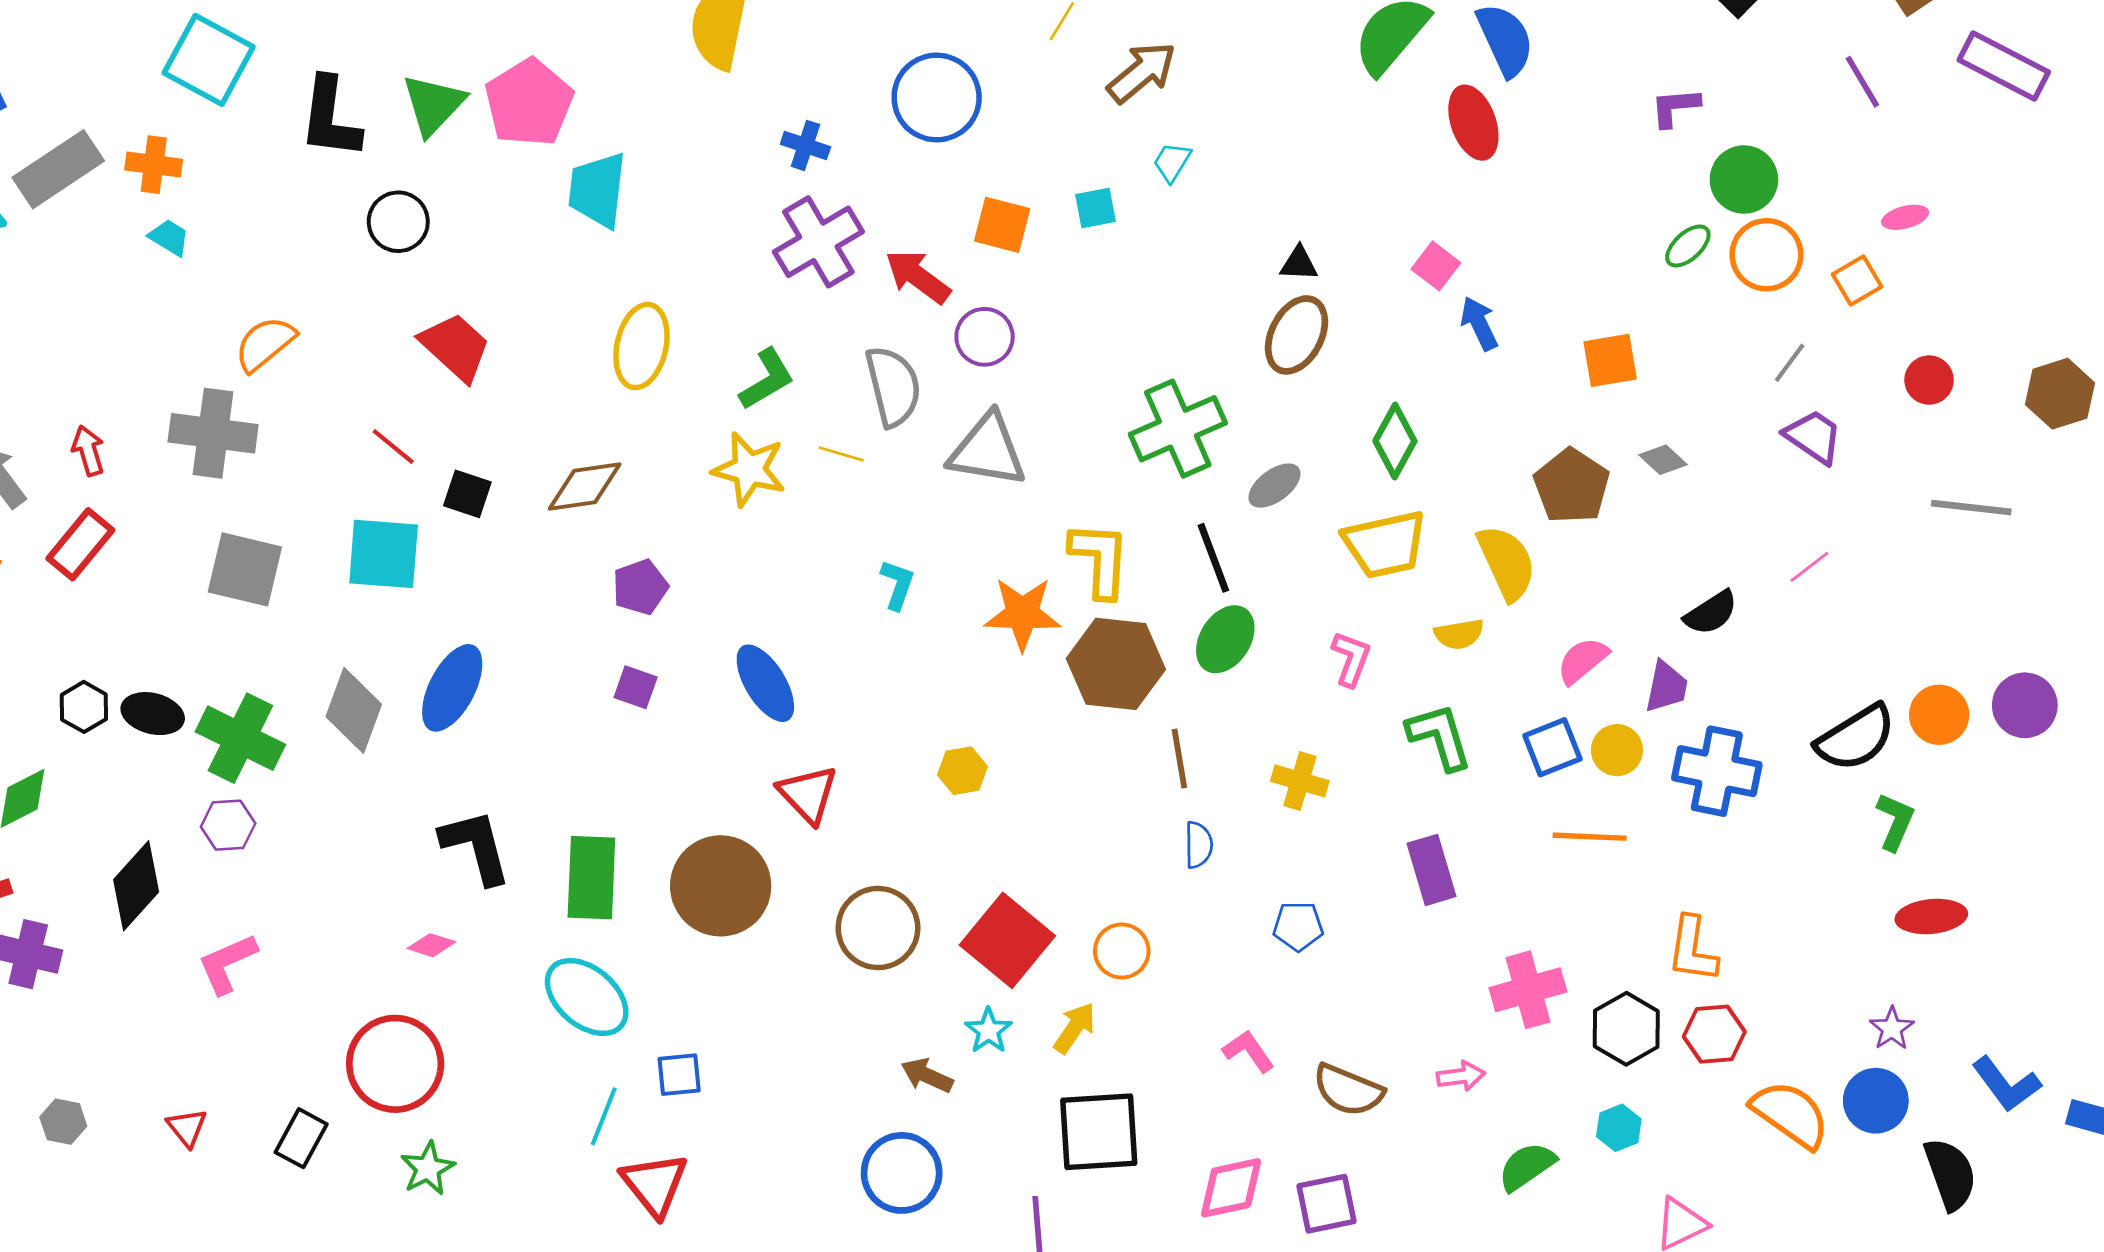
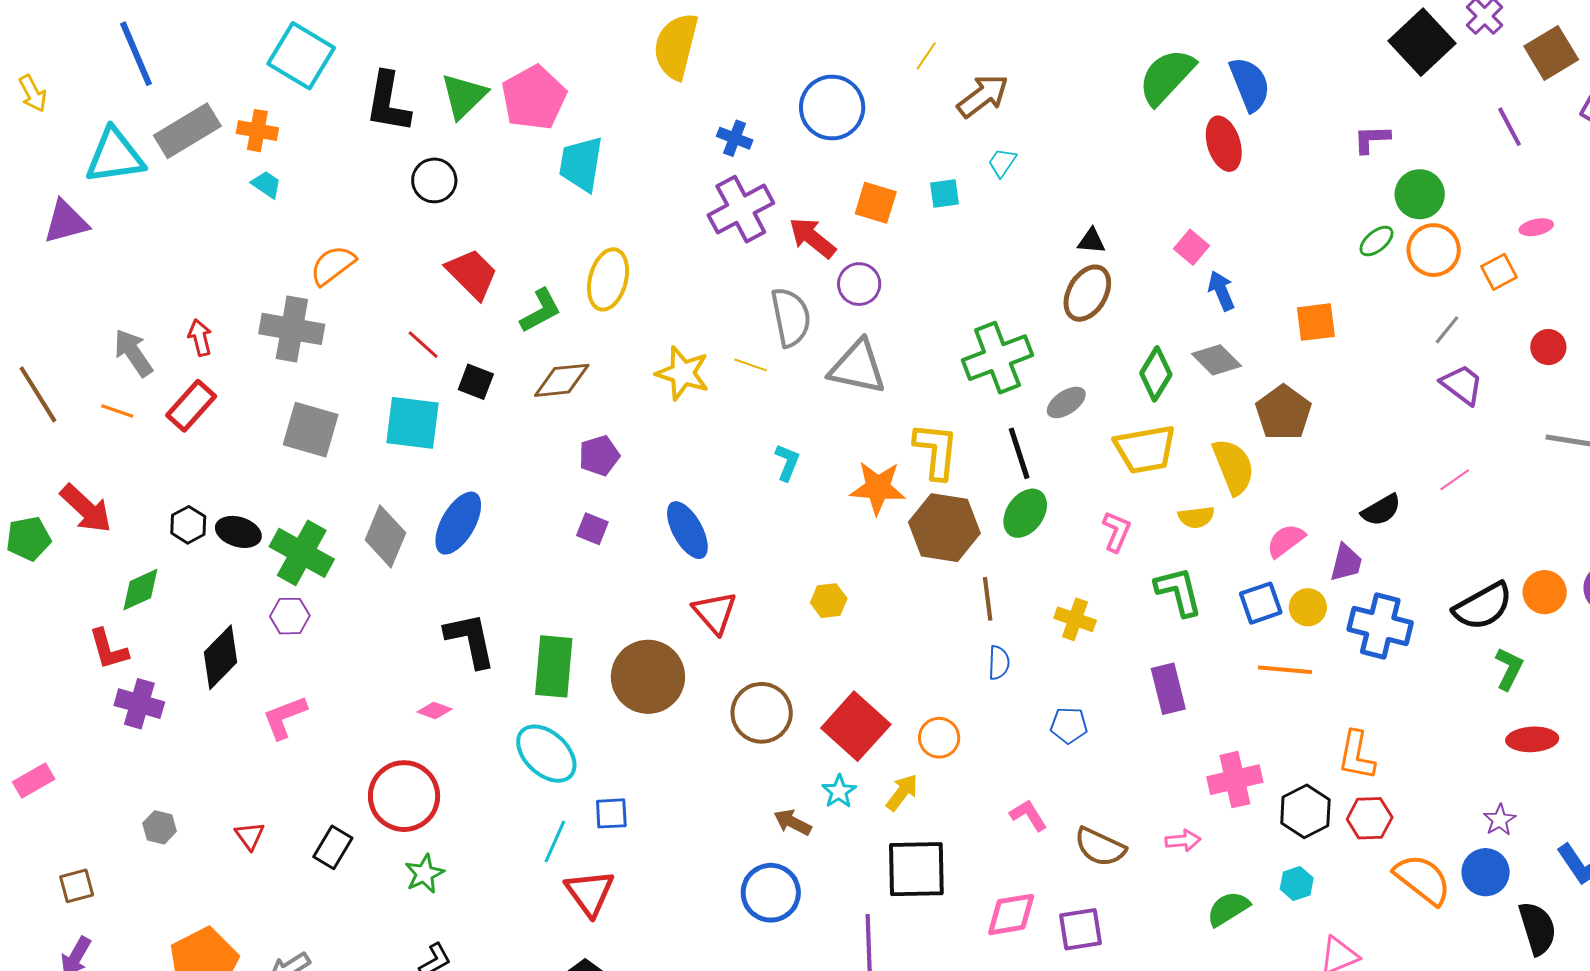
green L-shape: (767, 379) -> (541, 311), moved
gray diamond: (1663, 460) -> (1217, 360), moved, size x1.4

